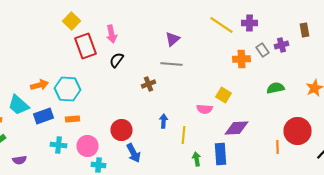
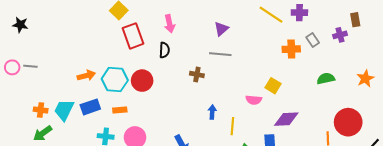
pink arrow: (112, 34) -> (170, 24), moved
purple cross: (282, 45) -> (340, 35), moved
black semicircle: (116, 60) -> (164, 50), turned 147
brown cross: (148, 84) -> (197, 74), turned 32
cyan trapezoid: (18, 105) -> (64, 110), moved, turned 75
red circle: (122, 130) -> (142, 81), moved

